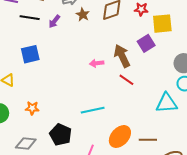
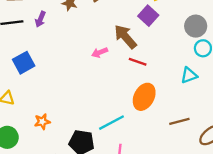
cyan triangle: (166, 103) -> (189, 75), size x0.7
cyan line: (93, 110) -> (111, 123), moved
orange ellipse: (120, 137) -> (144, 97), moved

